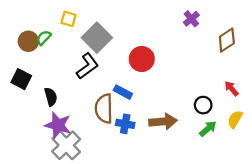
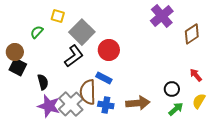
purple cross: (191, 19) -> (162, 16), size x1.6
brown circle: (28, 41) -> (15, 52), moved
red circle: (142, 59) -> (109, 50), moved
gray cross: (66, 145) -> (71, 104), moved

